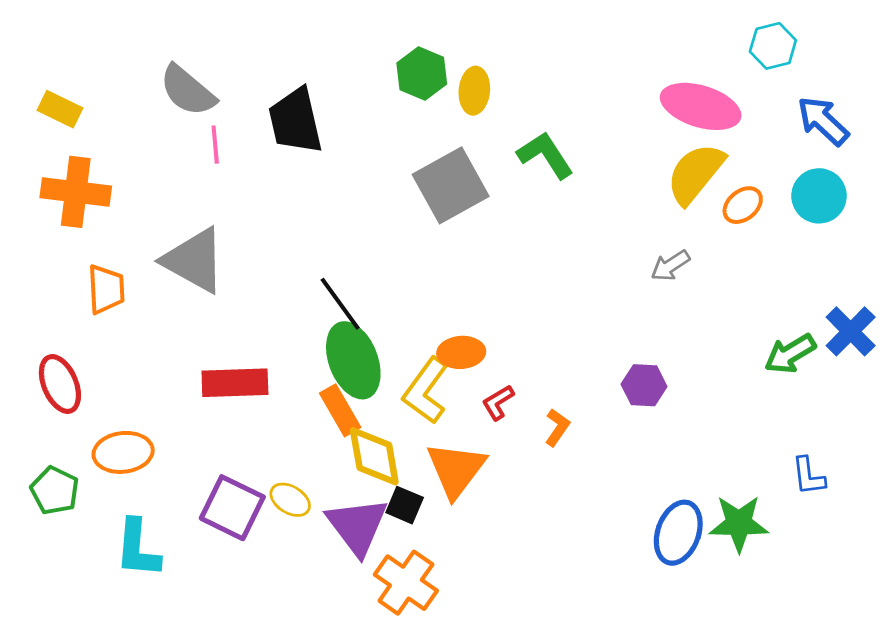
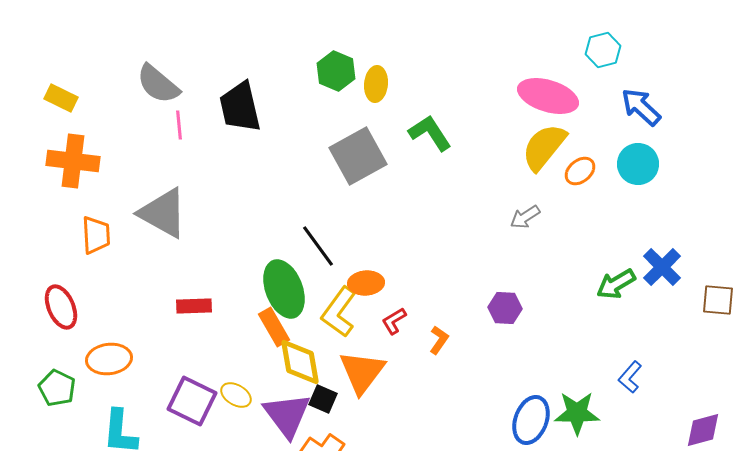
black line: (340, 304) -> (318, 246), moved
red rectangle: (235, 383) -> (194, 306), size x0.7
blue L-shape: (808, 476) -> (630, 377), turned 48

